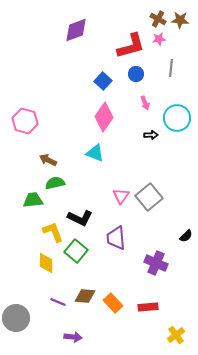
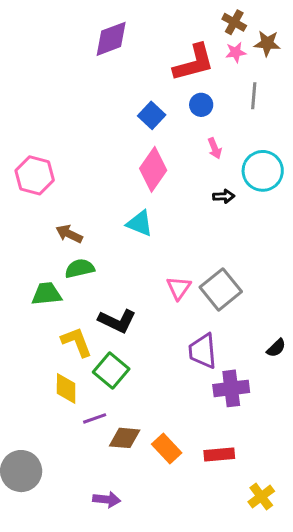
brown star: (180, 20) -> (267, 43), moved
purple trapezoid: (116, 238) -> (203, 351), moved
purple cross: (156, 263) -> (231, 388), turned -30
purple line: (58, 302) -> (95, 418), moved, turned -42

